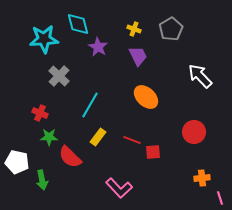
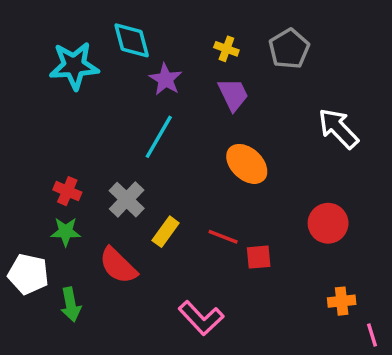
gray cross: (59, 76) -> (127, 200), moved
cyan line: (90, 105) -> (159, 137), moved
green star: (49, 137) -> (66, 232), moved

